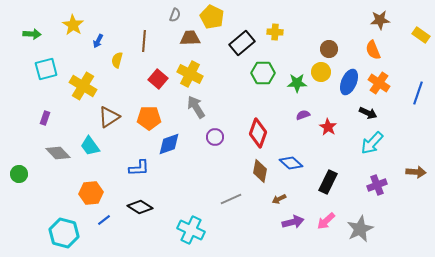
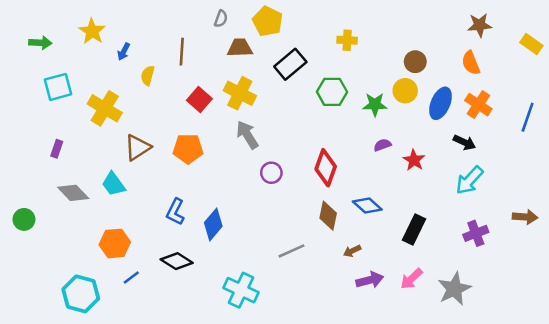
black rectangle: (242, 43) -> (290, 64), moved
blue diamond: (169, 144) -> (213, 224), moved, turned -30
blue L-shape: (139, 168) -> (175, 212), turned 120

